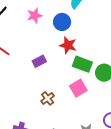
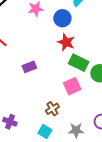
purple rectangle: (39, 61) -> (29, 67), moved
brown cross: (48, 98) -> (52, 109), moved

